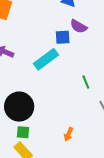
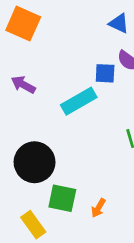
green square: (23, 132) -> (62, 198), moved, size x1.5

